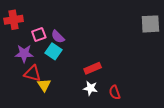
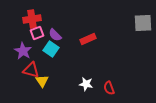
red cross: (14, 20) -> (32, 19), moved
purple star: (24, 53) -> (23, 51), turned 30
red rectangle: (93, 68) -> (88, 39), moved

